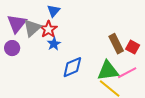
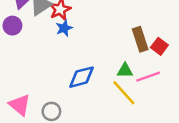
blue diamond: (72, 67) -> (81, 77), moved
green triangle: (108, 71) -> (125, 71), size x0.6

